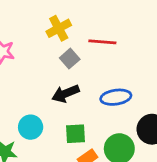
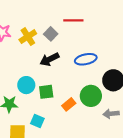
yellow cross: (59, 28) -> (28, 37), moved
green square: (75, 134) -> (46, 92), moved

